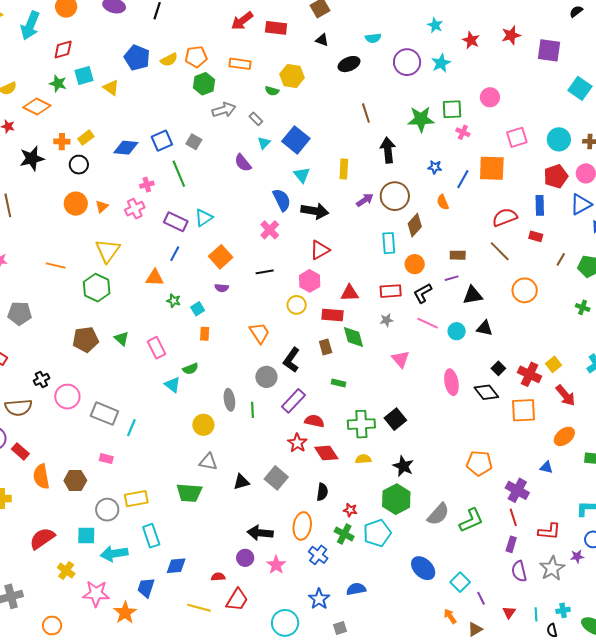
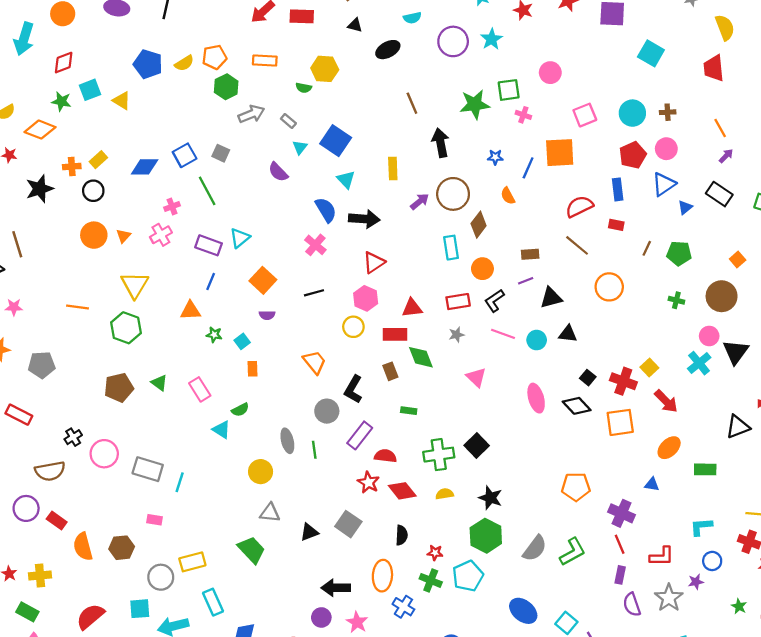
green trapezoid: (189, 493) -> (252, 550), turned -132

